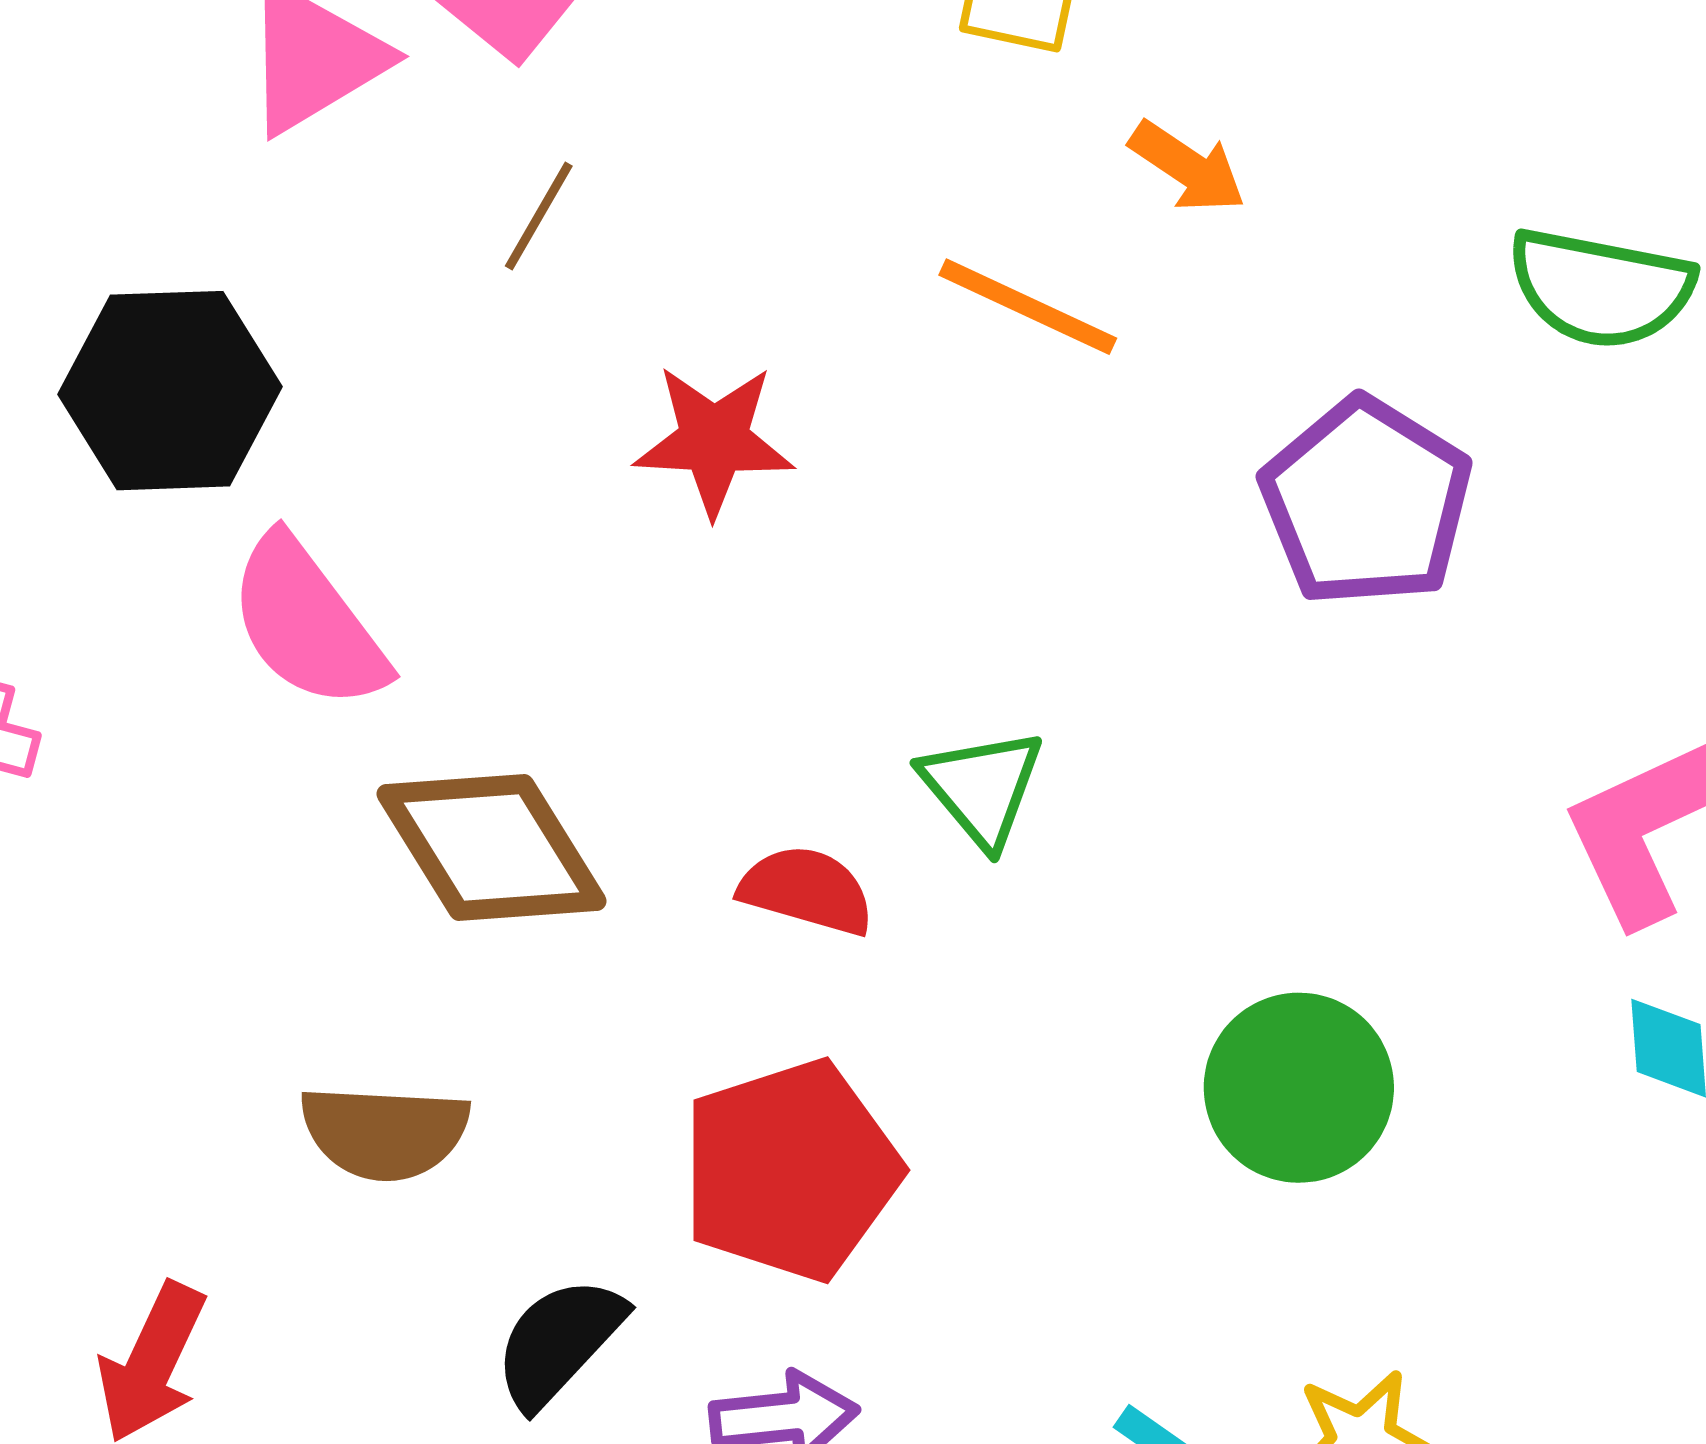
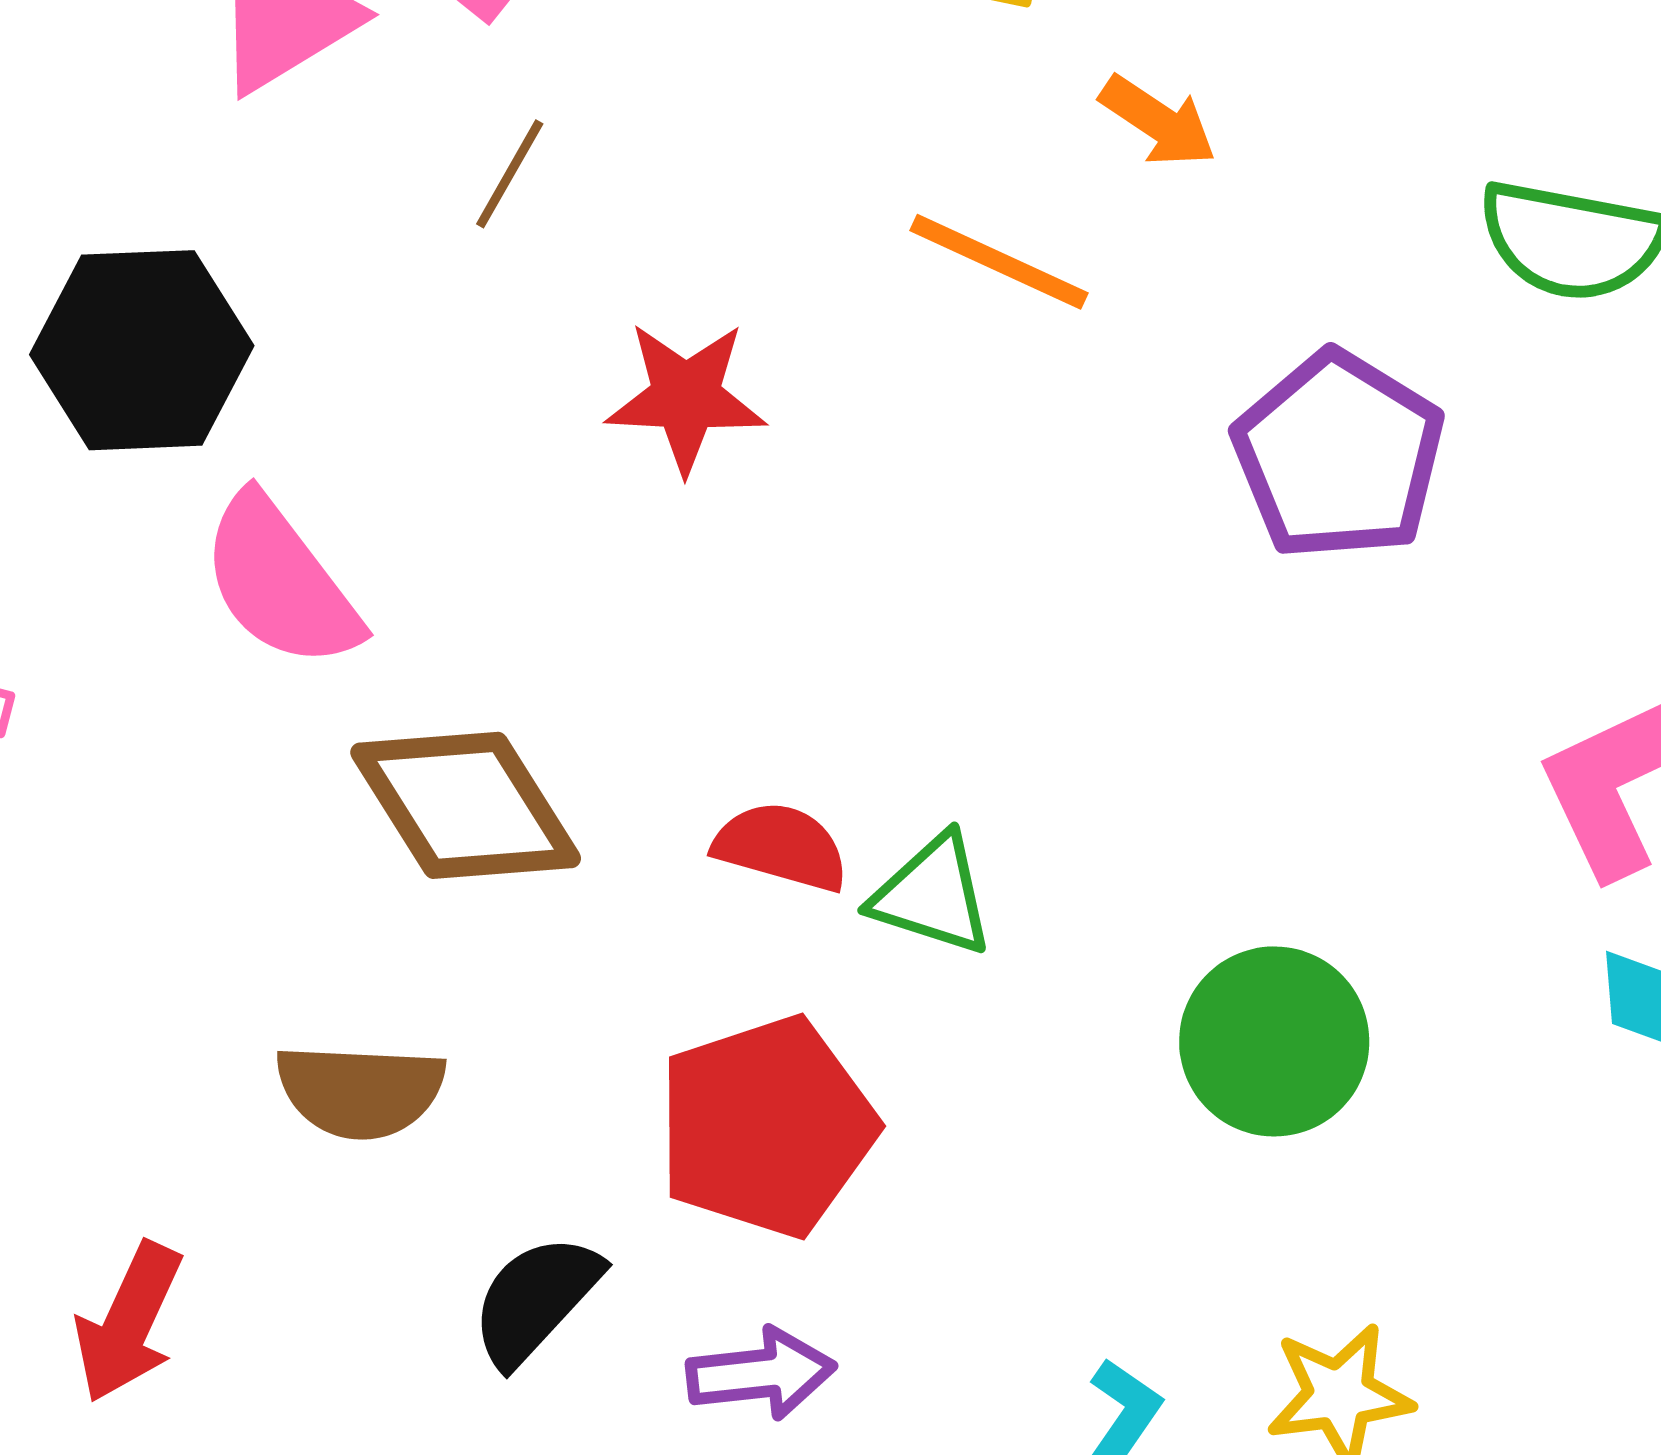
green triangle: (982, 787) -> (932, 895), moved, turned -32

